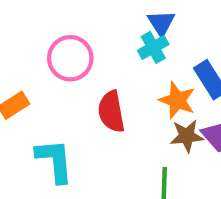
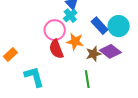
pink circle: (70, 58) -> (55, 30), moved
orange star: (177, 100) -> (75, 41), moved

